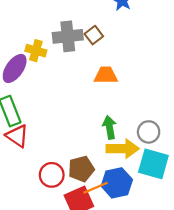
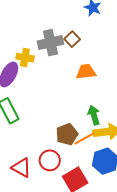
red triangle: (17, 136) -> (21, 168), moved
brown pentagon: (81, 169) -> (67, 134), moved
orange line: (96, 188) -> (84, 138), moved

